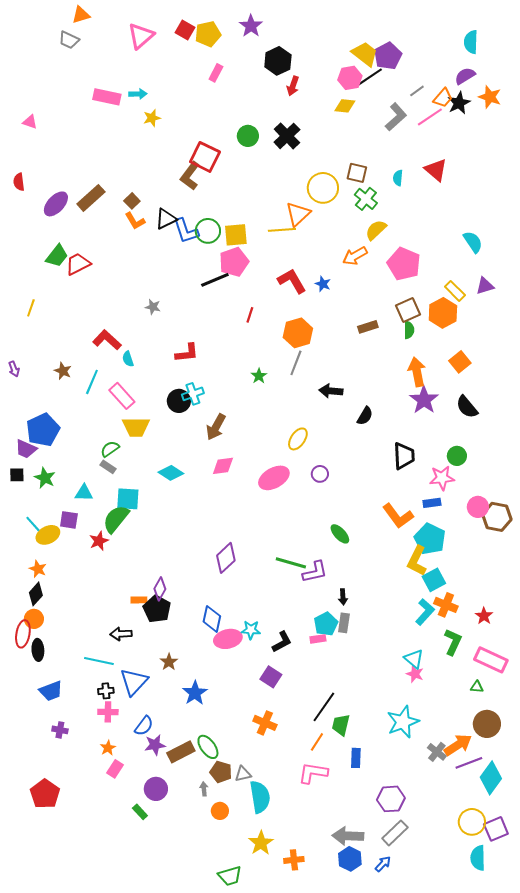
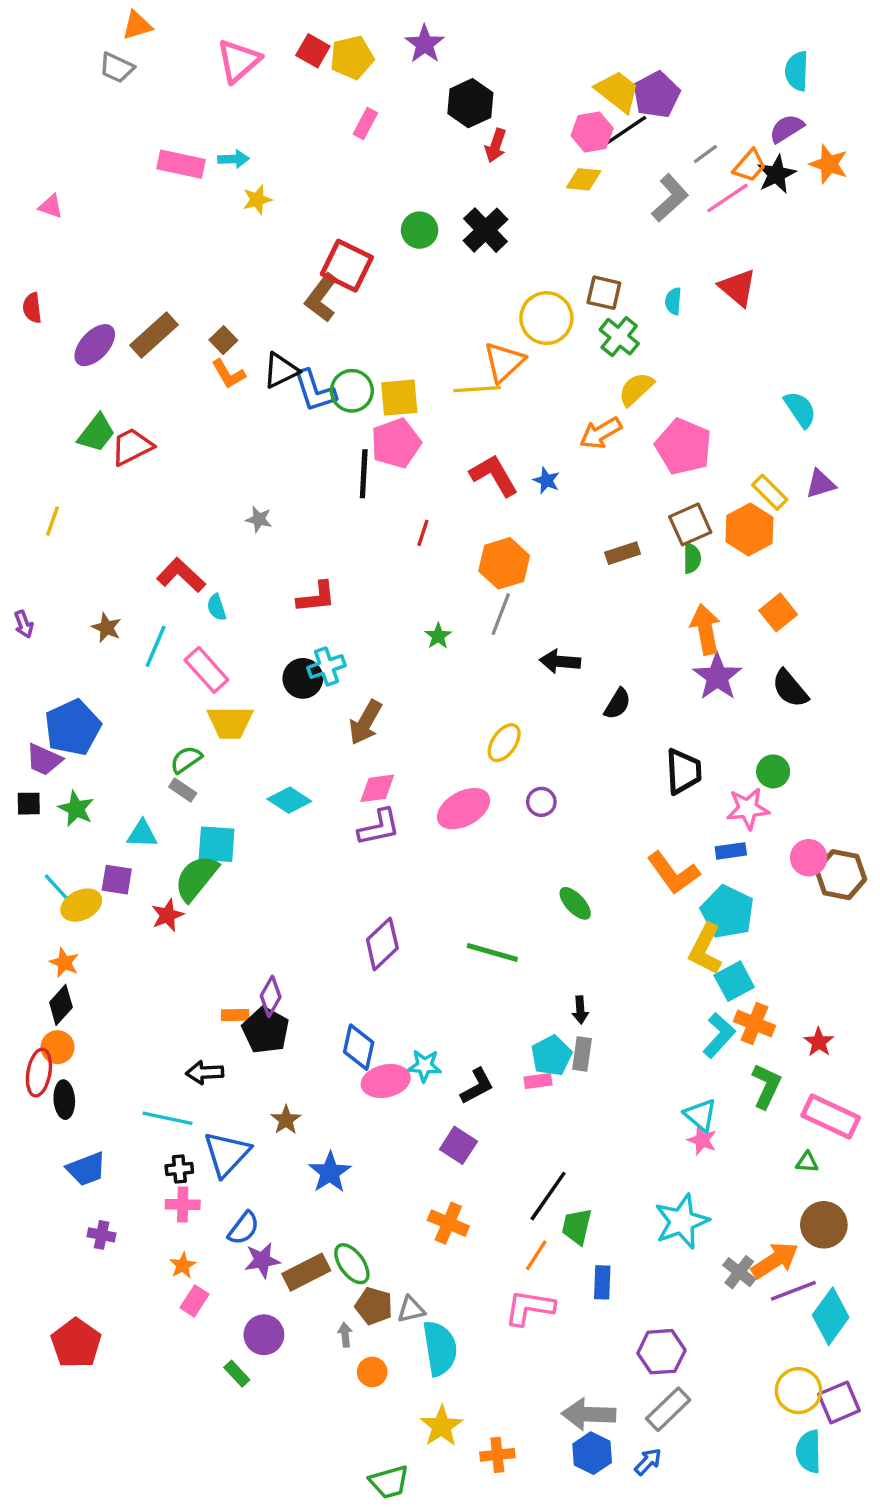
black line: (215, 280) -> (364, 474), turned -64
purple L-shape: (315, 572) -> (379, 827), moved

